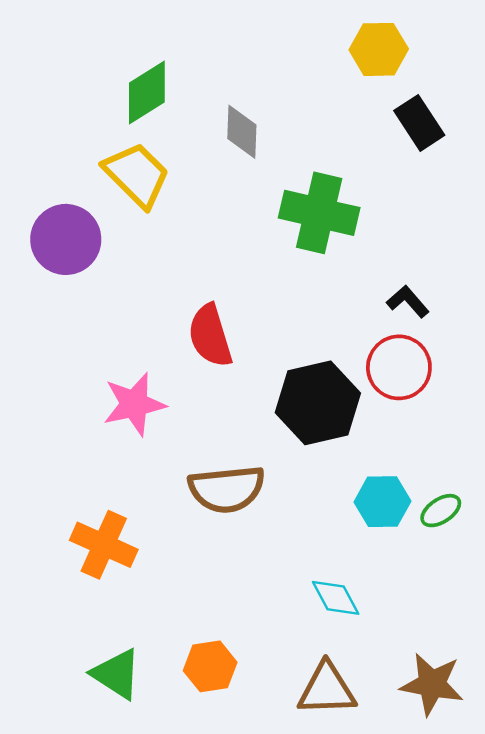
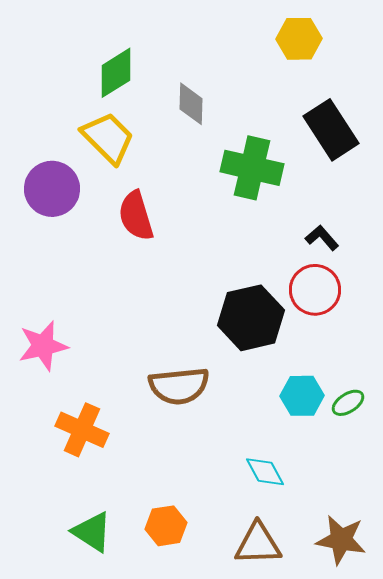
black rectangle: (419, 123) -> (331, 130), moved, size x1.4
red semicircle: (210, 336) -> (136, 216), moved
pink star: (134, 404) -> (43, 346), moved

